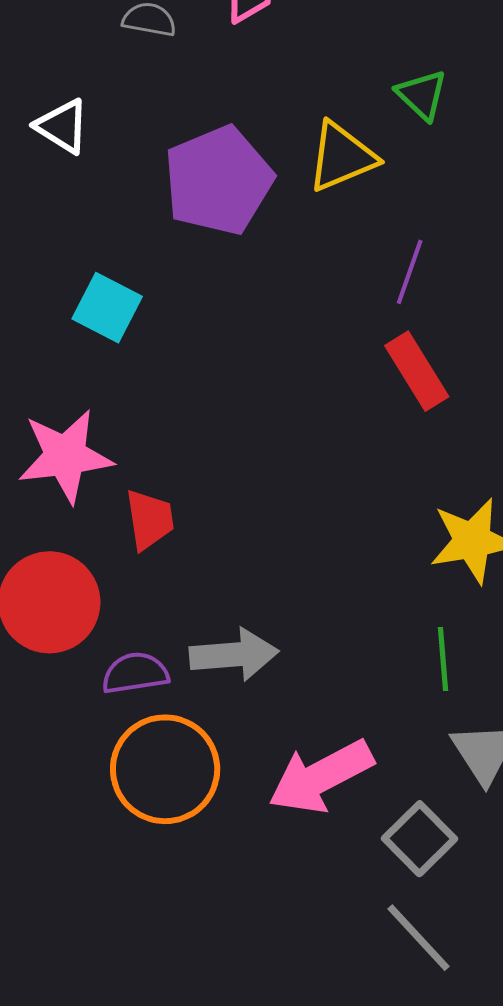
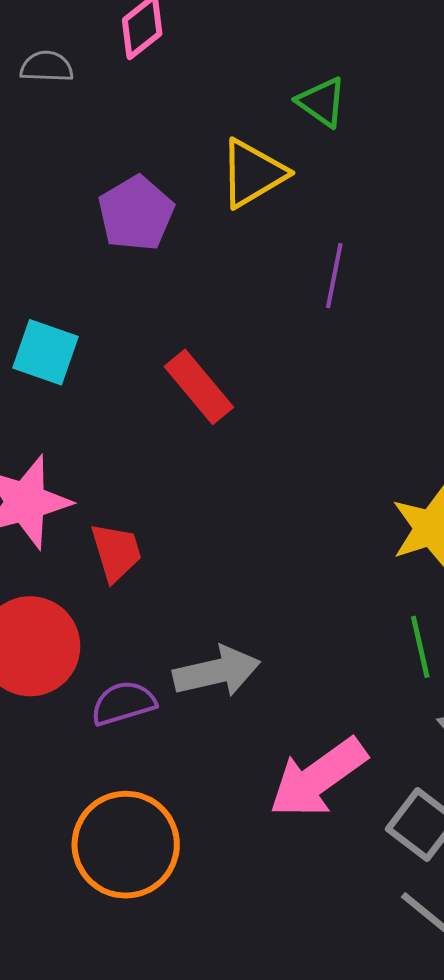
purple pentagon: (218, 180) -> (136, 213), size x0.7
red rectangle: (417, 371) -> (199, 387), moved
orange circle: (165, 769) -> (126, 845), moved

